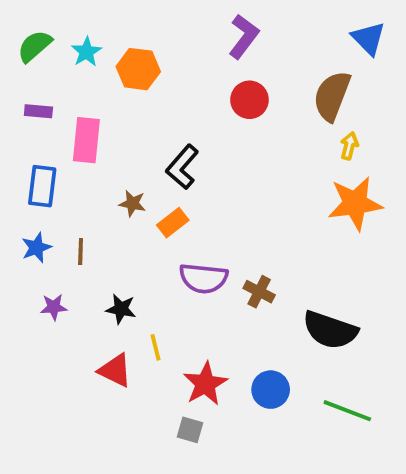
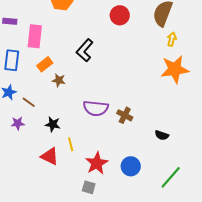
brown star: (132, 203) -> (59, 80), moved
orange rectangle: (173, 223) -> (45, 64), moved
brown line: (81, 251) -> (29, 102), moved, turned -56
black semicircle: (330, 330) -> (162, 135), size x0.5
green line: (347, 411) -> (171, 177), turned -70

